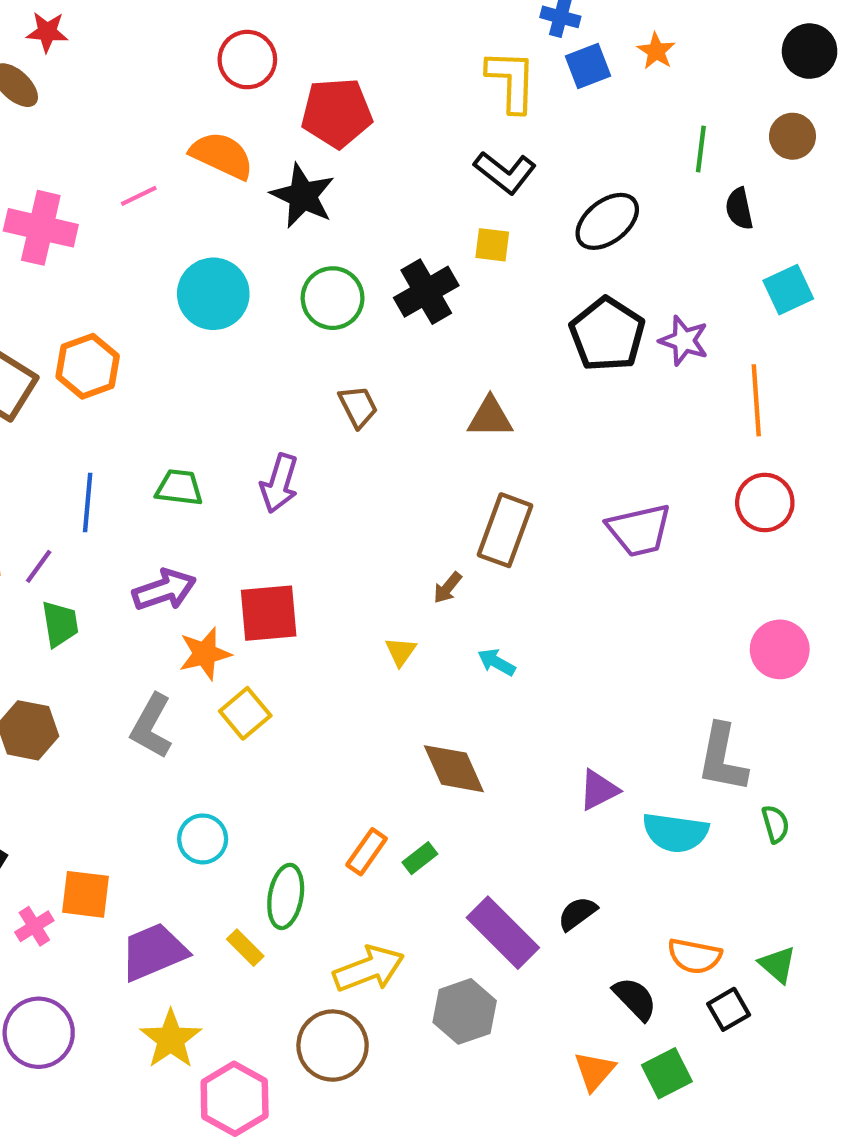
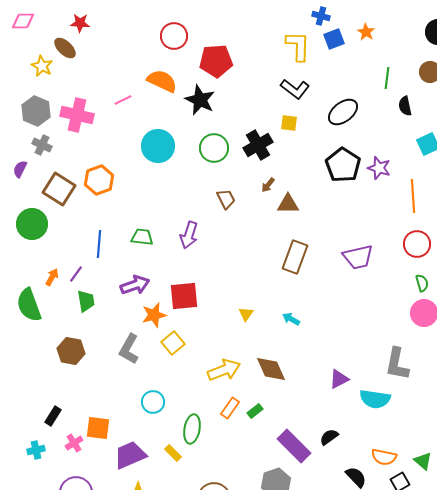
brown arrow: (448, 588) -> (268, 185), moved
green semicircle: (775, 824) -> (422, 283), moved
yellow arrow: (369, 969) -> (224, 370), moved

